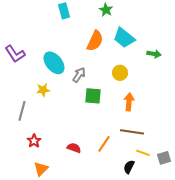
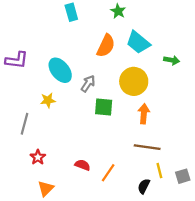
purple L-shape: (15, 54) -> (17, 60), turned -50
yellow circle: (120, 73) -> (134, 81), size x1.6
orange line: (104, 144) -> (108, 173), moved
yellow line: (143, 153) -> (159, 171), turned 56

